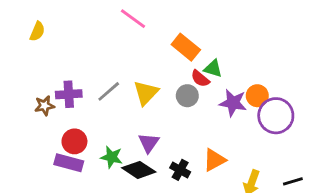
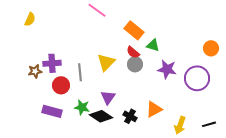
red semicircle: (200, 79) -> (133, 52), moved
gray line: (109, 91) -> (80, 72), moved, turned -54
orange circle: (257, 96) -> (211, 48), moved
red circle: (74, 141) -> (61, 85), moved

